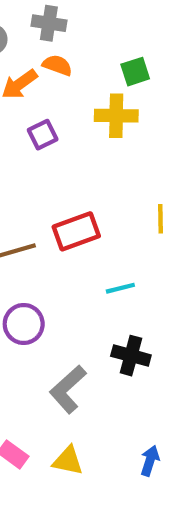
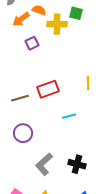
green square: (135, 72) -> (76, 13), turned 32
yellow cross: (116, 116) -> (57, 24), moved
black cross: (131, 356) -> (77, 164), moved

